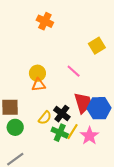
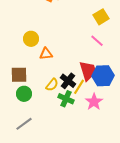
pink line: (74, 71) -> (97, 41), moved
yellow circle: (37, 73) -> (31, 39), moved
yellow line: (72, 132) -> (79, 87), moved

